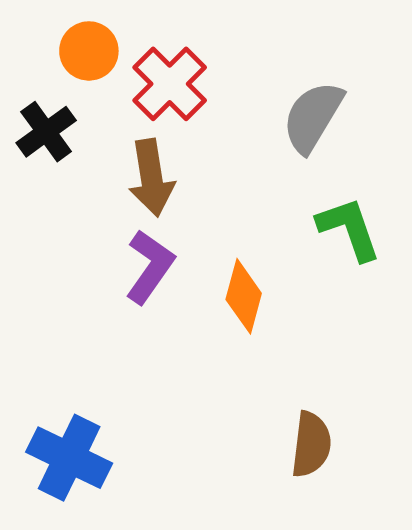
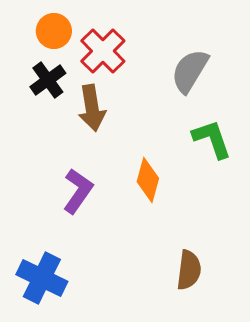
black cross: (46, 132) -> (48, 80), moved
purple L-shape: (150, 267) -> (78, 191), moved

